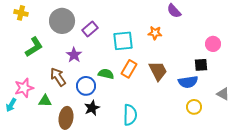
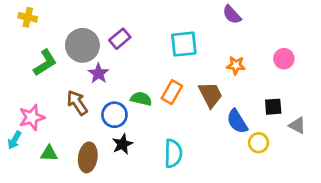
gray circle: (62, 21) -> (82, 45), moved
orange star: (155, 33) -> (236, 65), moved
cyan square: (123, 41) -> (184, 44), moved
black square: (201, 65) -> (273, 107), moved
blue semicircle: (188, 82) -> (237, 121), moved, turned 66
green triangle: (45, 101) -> (49, 153), moved

